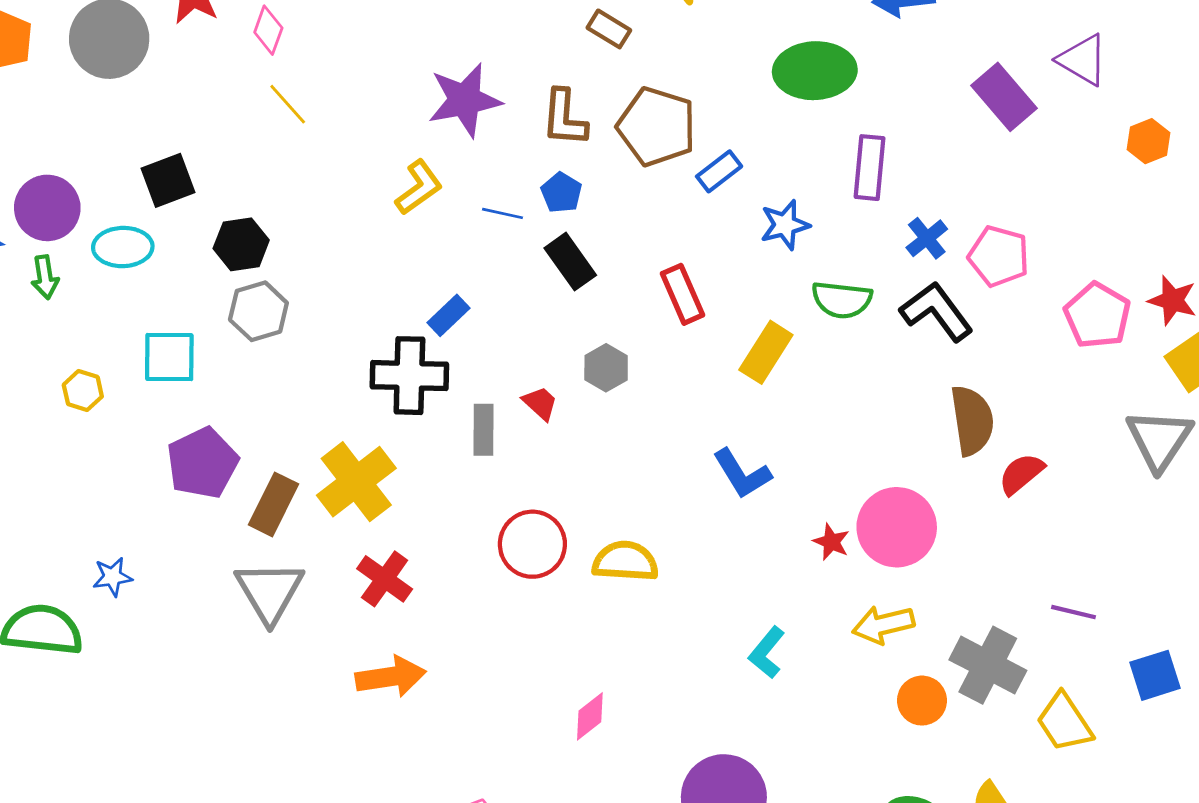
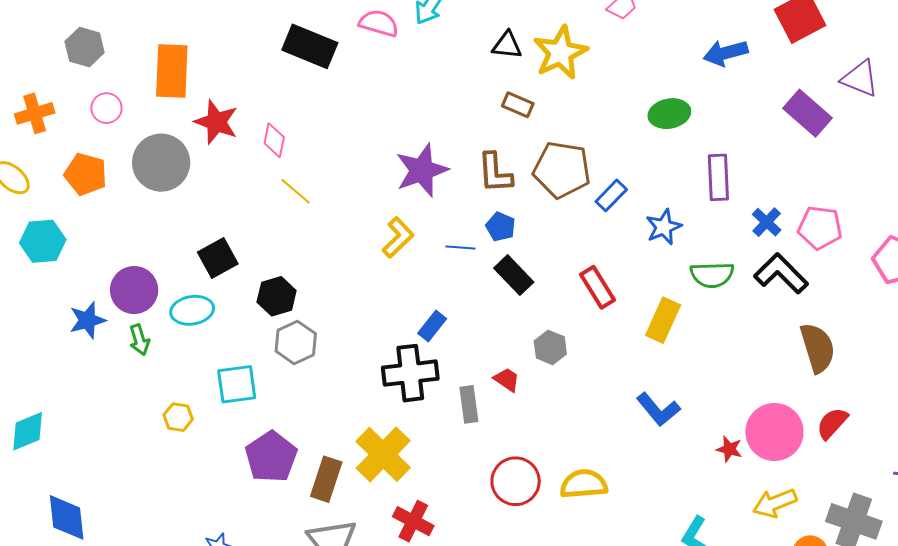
green ellipse: (815, 71) -> (669, 114), size x0.7
red semicircle: (1021, 474) -> (832, 423), moved

